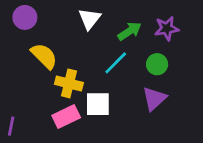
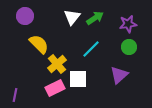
green arrow: (129, 31) -> (95, 18), moved
green circle: (157, 64) -> (129, 47), moved
yellow cross: (69, 83) -> (57, 64), turned 36

